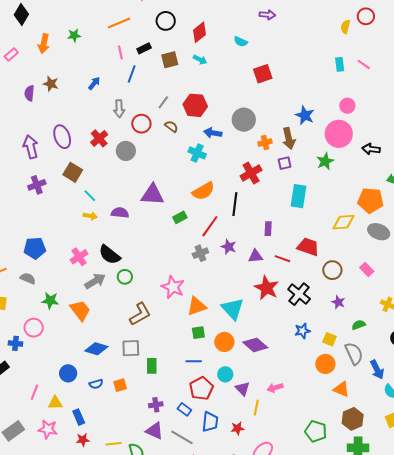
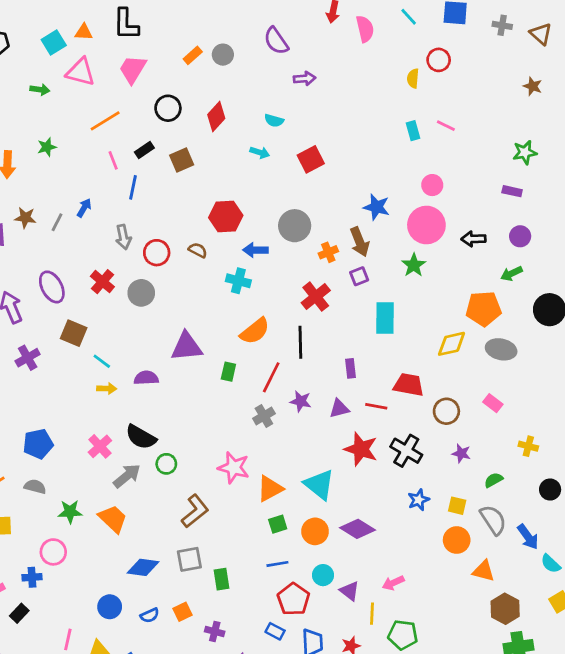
cyan arrow: (200, 60) -> (260, 152), moved
gray line: (163, 102) -> (57, 222), moved
green rectangle: (180, 217) -> (228, 372), turned -40
purple cross: (156, 405) -> (215, 631), moved, turned 32
green pentagon: (316, 431) -> (403, 635), moved

